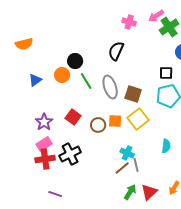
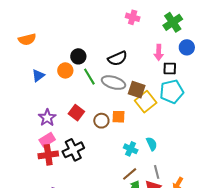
pink arrow: (156, 16) -> (159, 52), moved, turned -56
black semicircle: (116, 51) -> (118, 58), moved, turned -138
gray ellipse: (110, 87) -> (113, 83), turned -55
yellow square: (138, 119) -> (146, 102), moved
cyan semicircle: (166, 146) -> (152, 144), moved, turned -32
gray line: (136, 165) -> (157, 172), moved
brown line: (122, 168) -> (130, 174), moved

